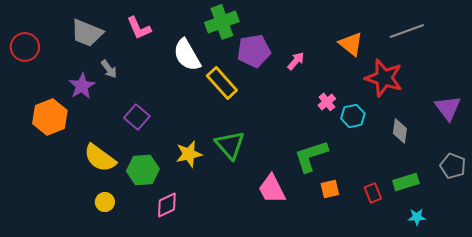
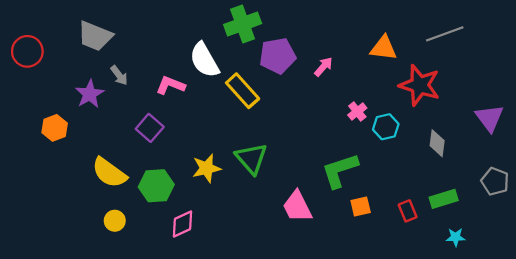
pink L-shape: (139, 28) -> (170, 85), moved, turned 136
orange triangle: (351, 44) -> (384, 48), turned -32
orange hexagon: (50, 117) -> (55, 128), size x0.7

